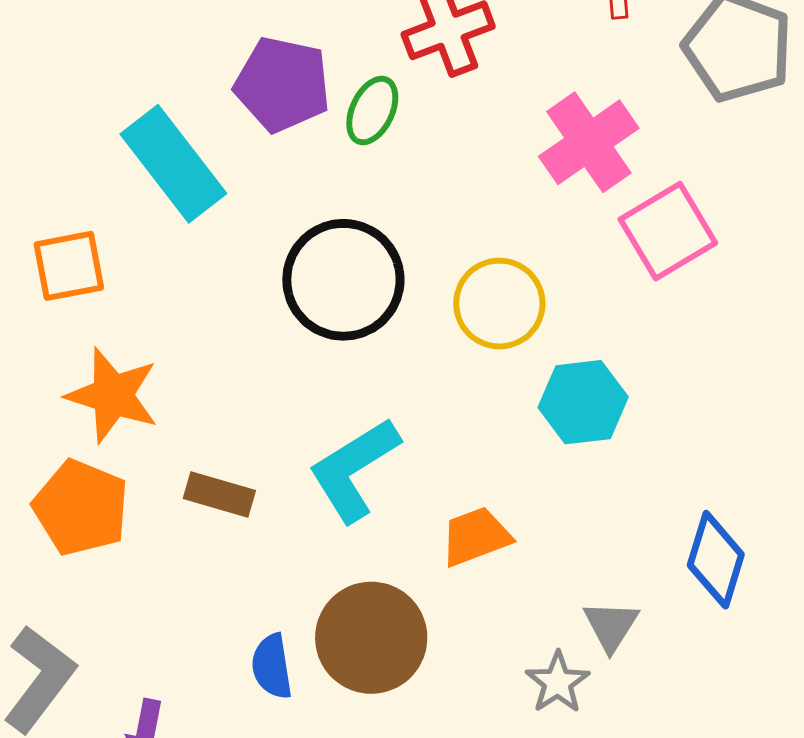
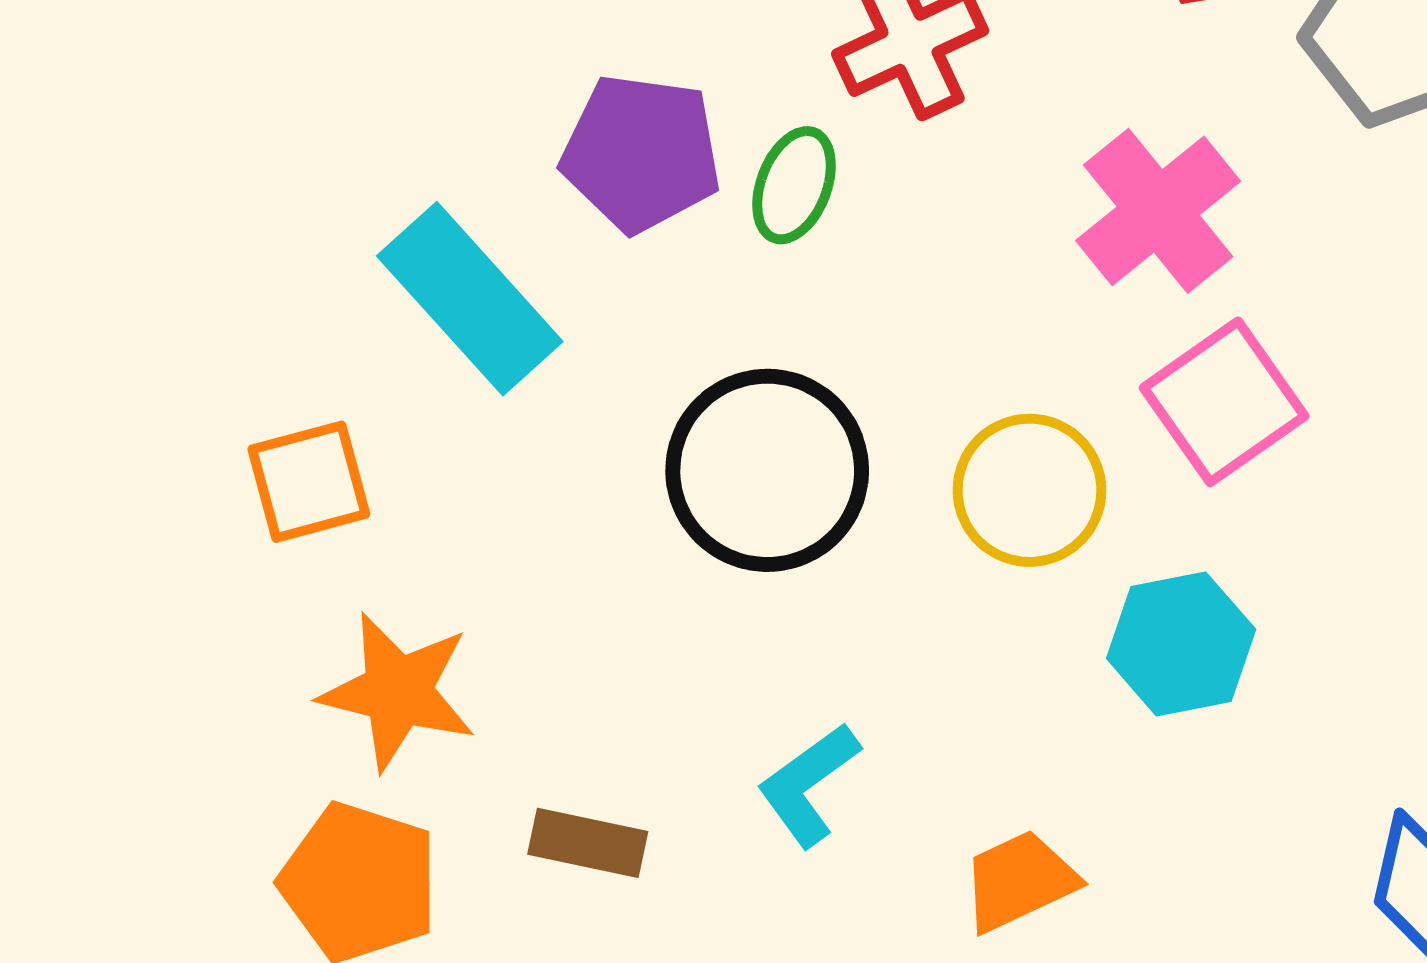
pink square: (668, 231) -> (1224, 402), moved
cyan L-shape: (354, 469) -> (809, 785), size x0.7

